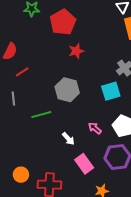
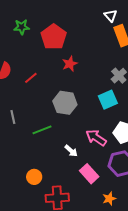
red line: (22, 72) -> (31, 78), moved
pink arrow: (95, 128) -> (96, 138), size x1.5
orange circle: (21, 175) -> (34, 177), moved

